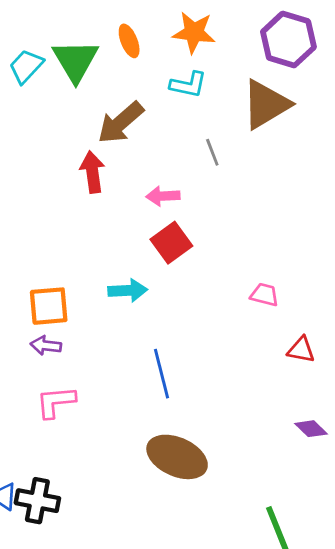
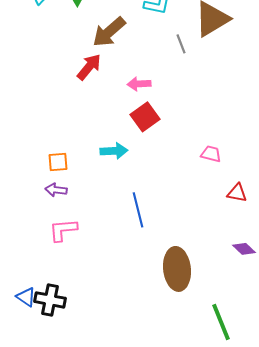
gray line: (212, 152) -> (181, 44), moved
red arrow: (92, 172) -> (89, 67), turned 48
orange square: (49, 306) -> (58, 162), size x0.7
brown ellipse: (177, 457) -> (177, 269), moved, turned 60

